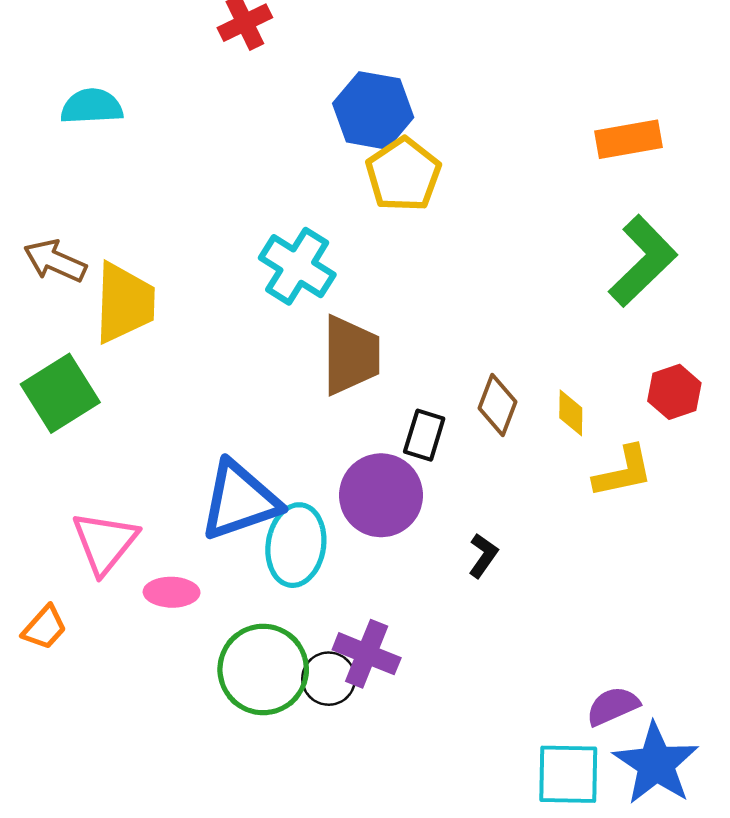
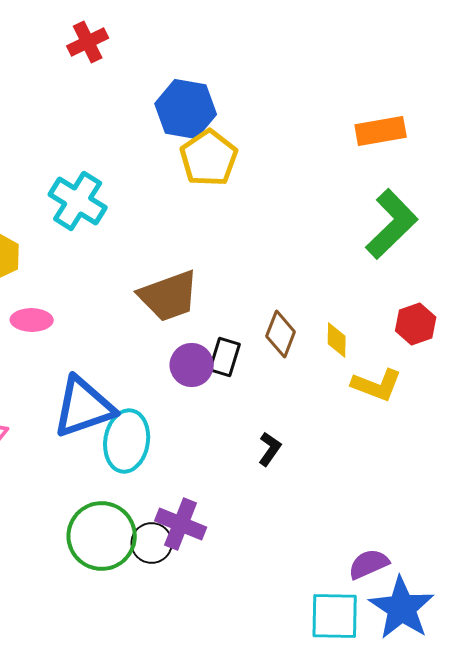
cyan cross: (297, 266) -> (78, 201), moved
brown trapezoid: (351, 355) -> (169, 296), turned 70
yellow L-shape: (623, 472) -> (377, 385), turned 33
purple circle: (381, 495) -> (192, 365), moved, size x0.7
pink ellipse: (172, 592) -> (32, 320), moved

